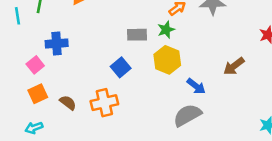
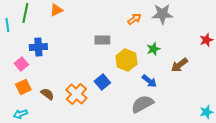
green star: (166, 30) -> (153, 49), moved
blue square: (121, 67) -> (102, 82), moved
orange cross: (104, 103) -> (76, 94), turned -35

